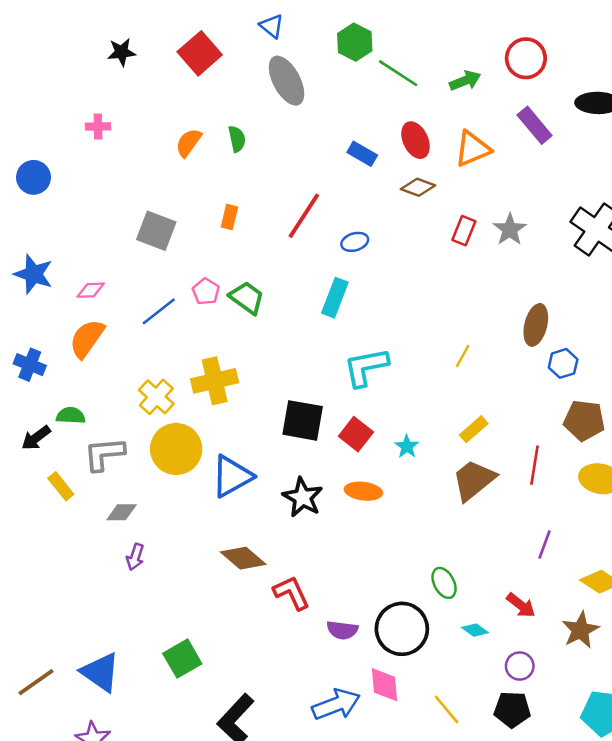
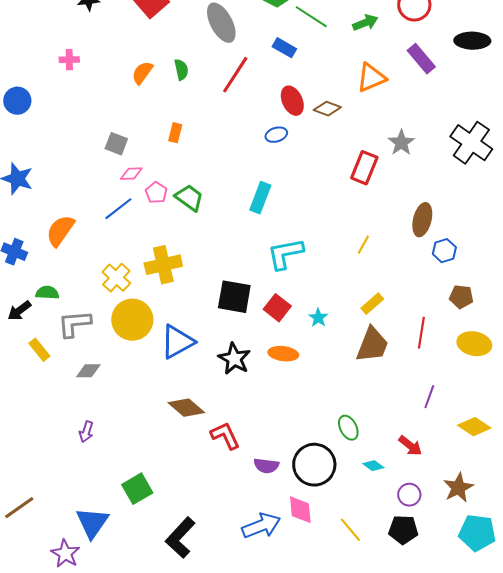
red ellipse: (416, 140) -> (292, 101), moved
blue rectangle: (362, 154) -> (284, 48), moved
red line: (304, 216) -> (235, 75), moved
gray square: (156, 231) -> (116, 144), size x0.7
red rectangle: (464, 231) -> (364, 168), moved, size x1.4
blue ellipse: (355, 242) -> (276, 135), moved
pink diamond: (91, 290) -> (131, 174), moved
brown pentagon: (584, 420) -> (461, 297), size x0.7
brown trapezoid: (474, 480) -> (372, 345), turned 150
purple arrow: (135, 557) -> (86, 432), moved
brown star: (580, 630) -> (458, 488), moved
blue triangle: (100, 672) -> (92, 523), moved, turned 30

